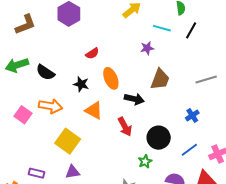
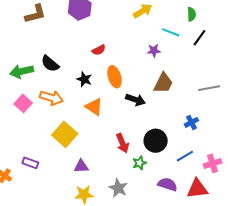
green arrow: (17, 65) -> (22, 71), moved
red arrow: (125, 127) -> (122, 143), moved
purple triangle: (73, 172) -> (81, 166), moved

